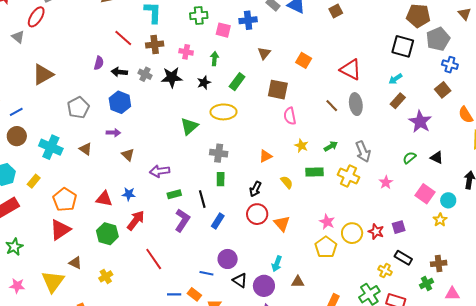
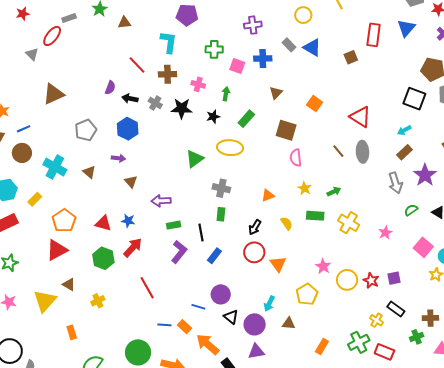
gray arrow: (363, 152) -> (395, 183), moved
yellow pentagon: (326, 247) -> (307, 294), moved

